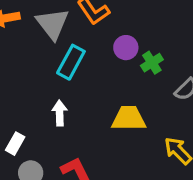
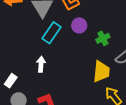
purple circle: (126, 48) -> (79, 25), moved
yellow trapezoid: (129, 118) -> (101, 72), moved, turned 90

